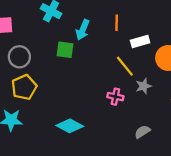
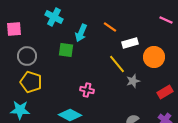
orange line: (117, 23) -> (110, 27), turned -56
yellow pentagon: (24, 87) -> (31, 82), turned -30
pink cross: (115, 97) -> (87, 90), moved

